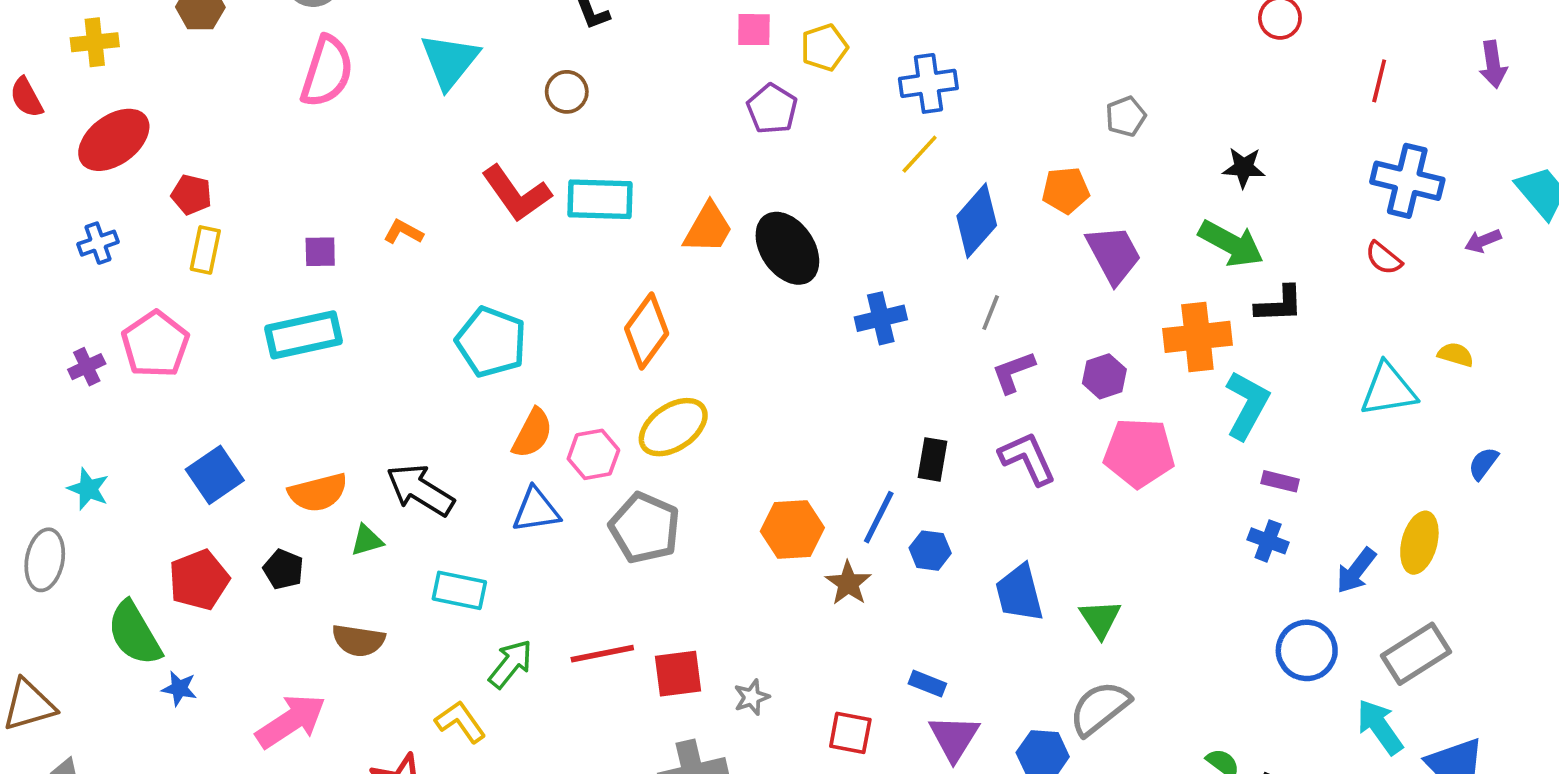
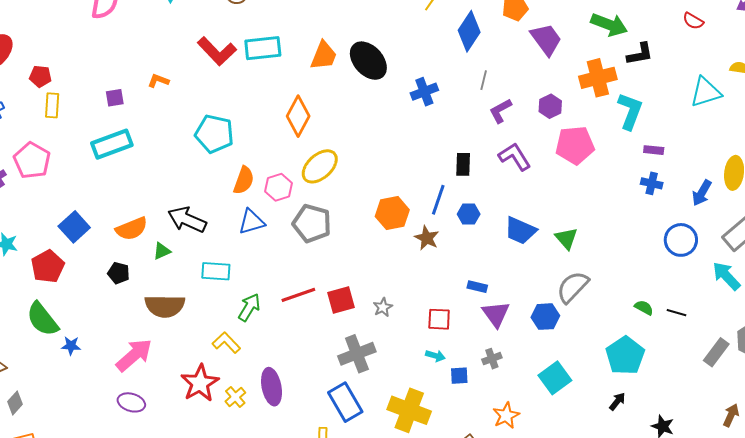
red pentagon: (199, 580) -> (48, 266), moved
blue trapezoid: (1019, 593) -> (520, 230), turned -44
brown semicircle: (358, 640) -> (165, 306), size x1.4

